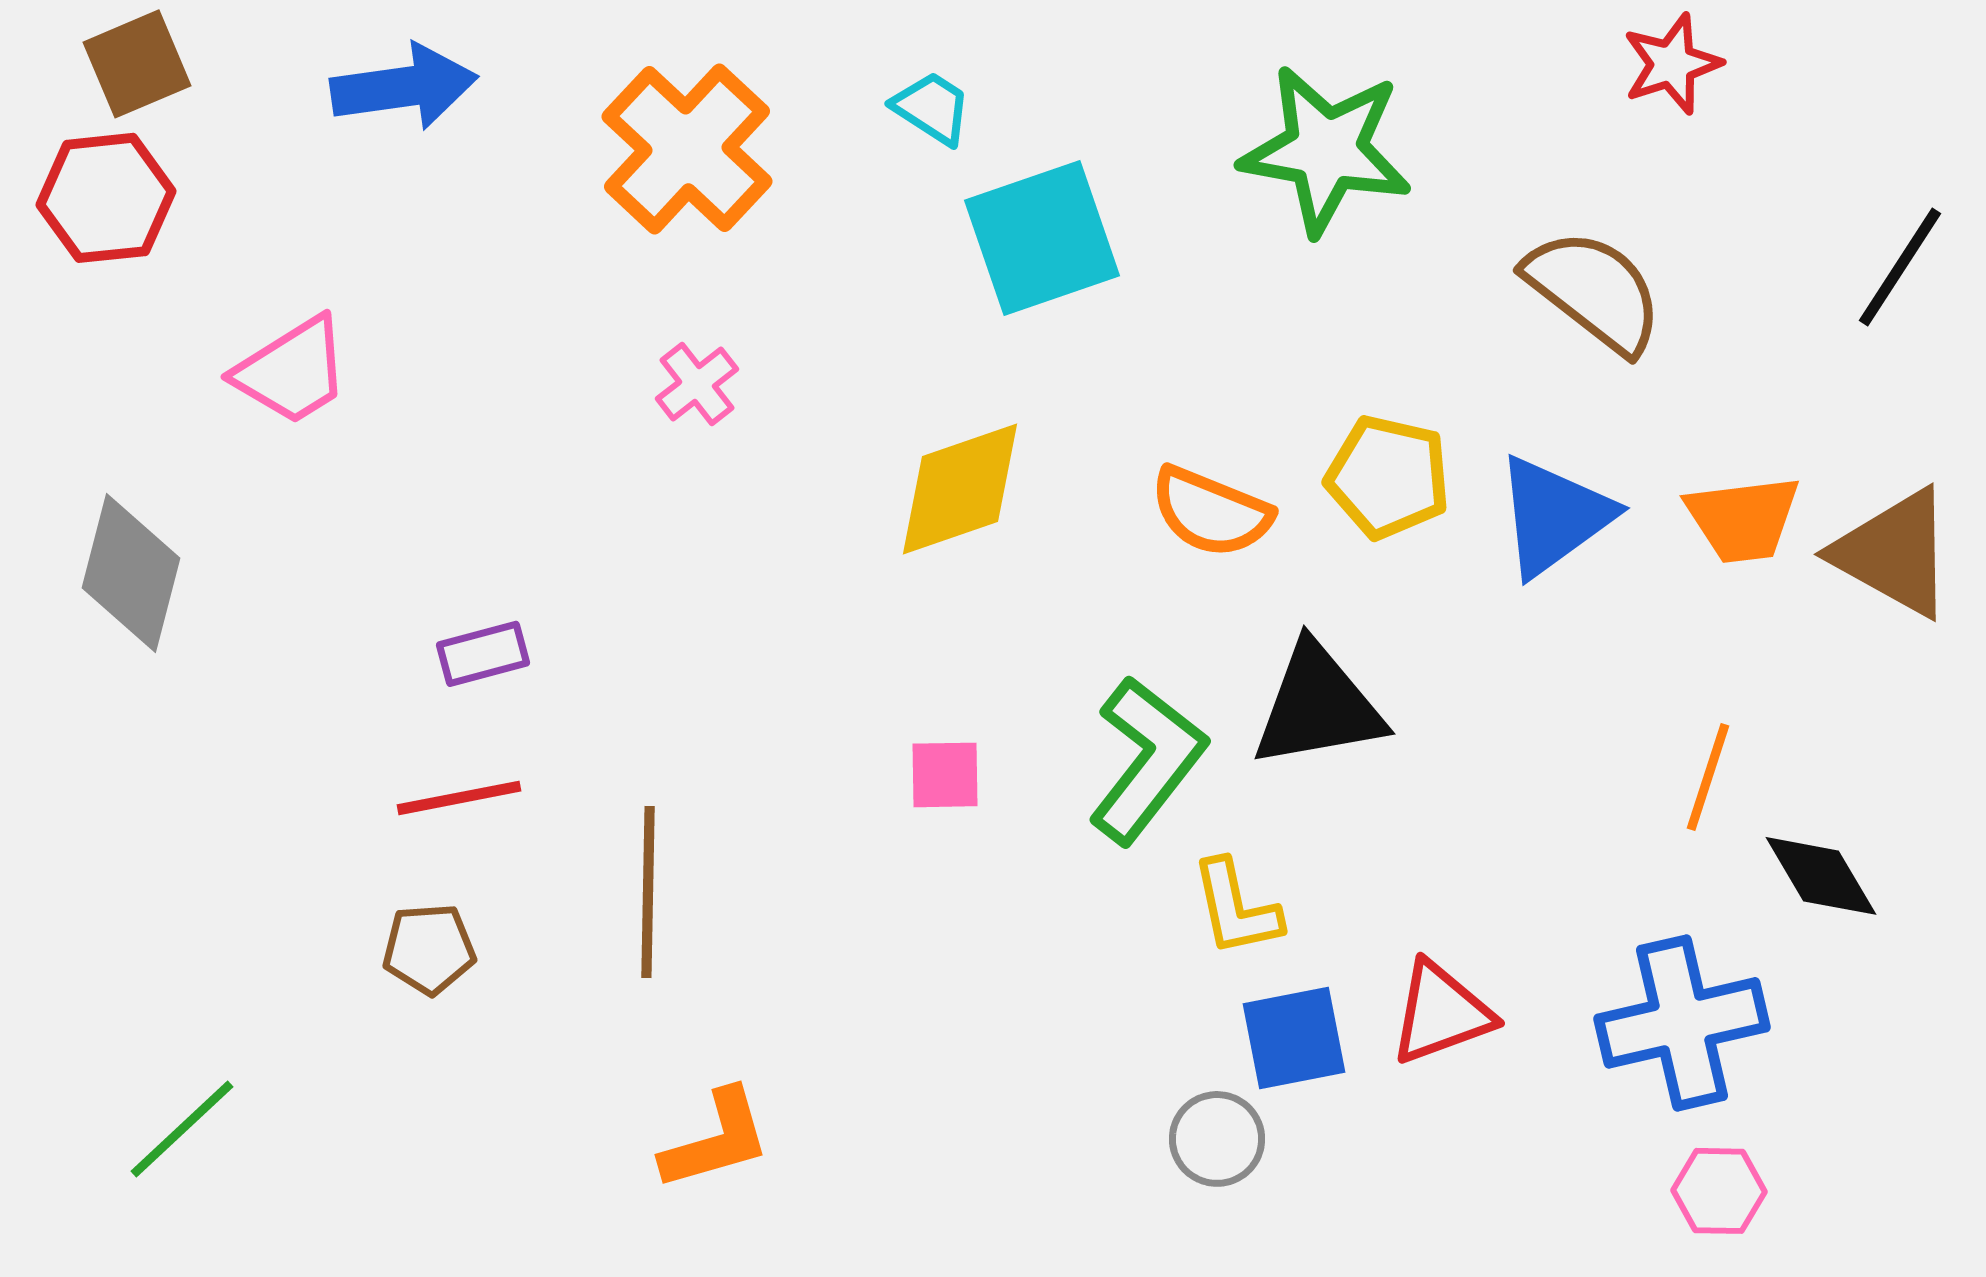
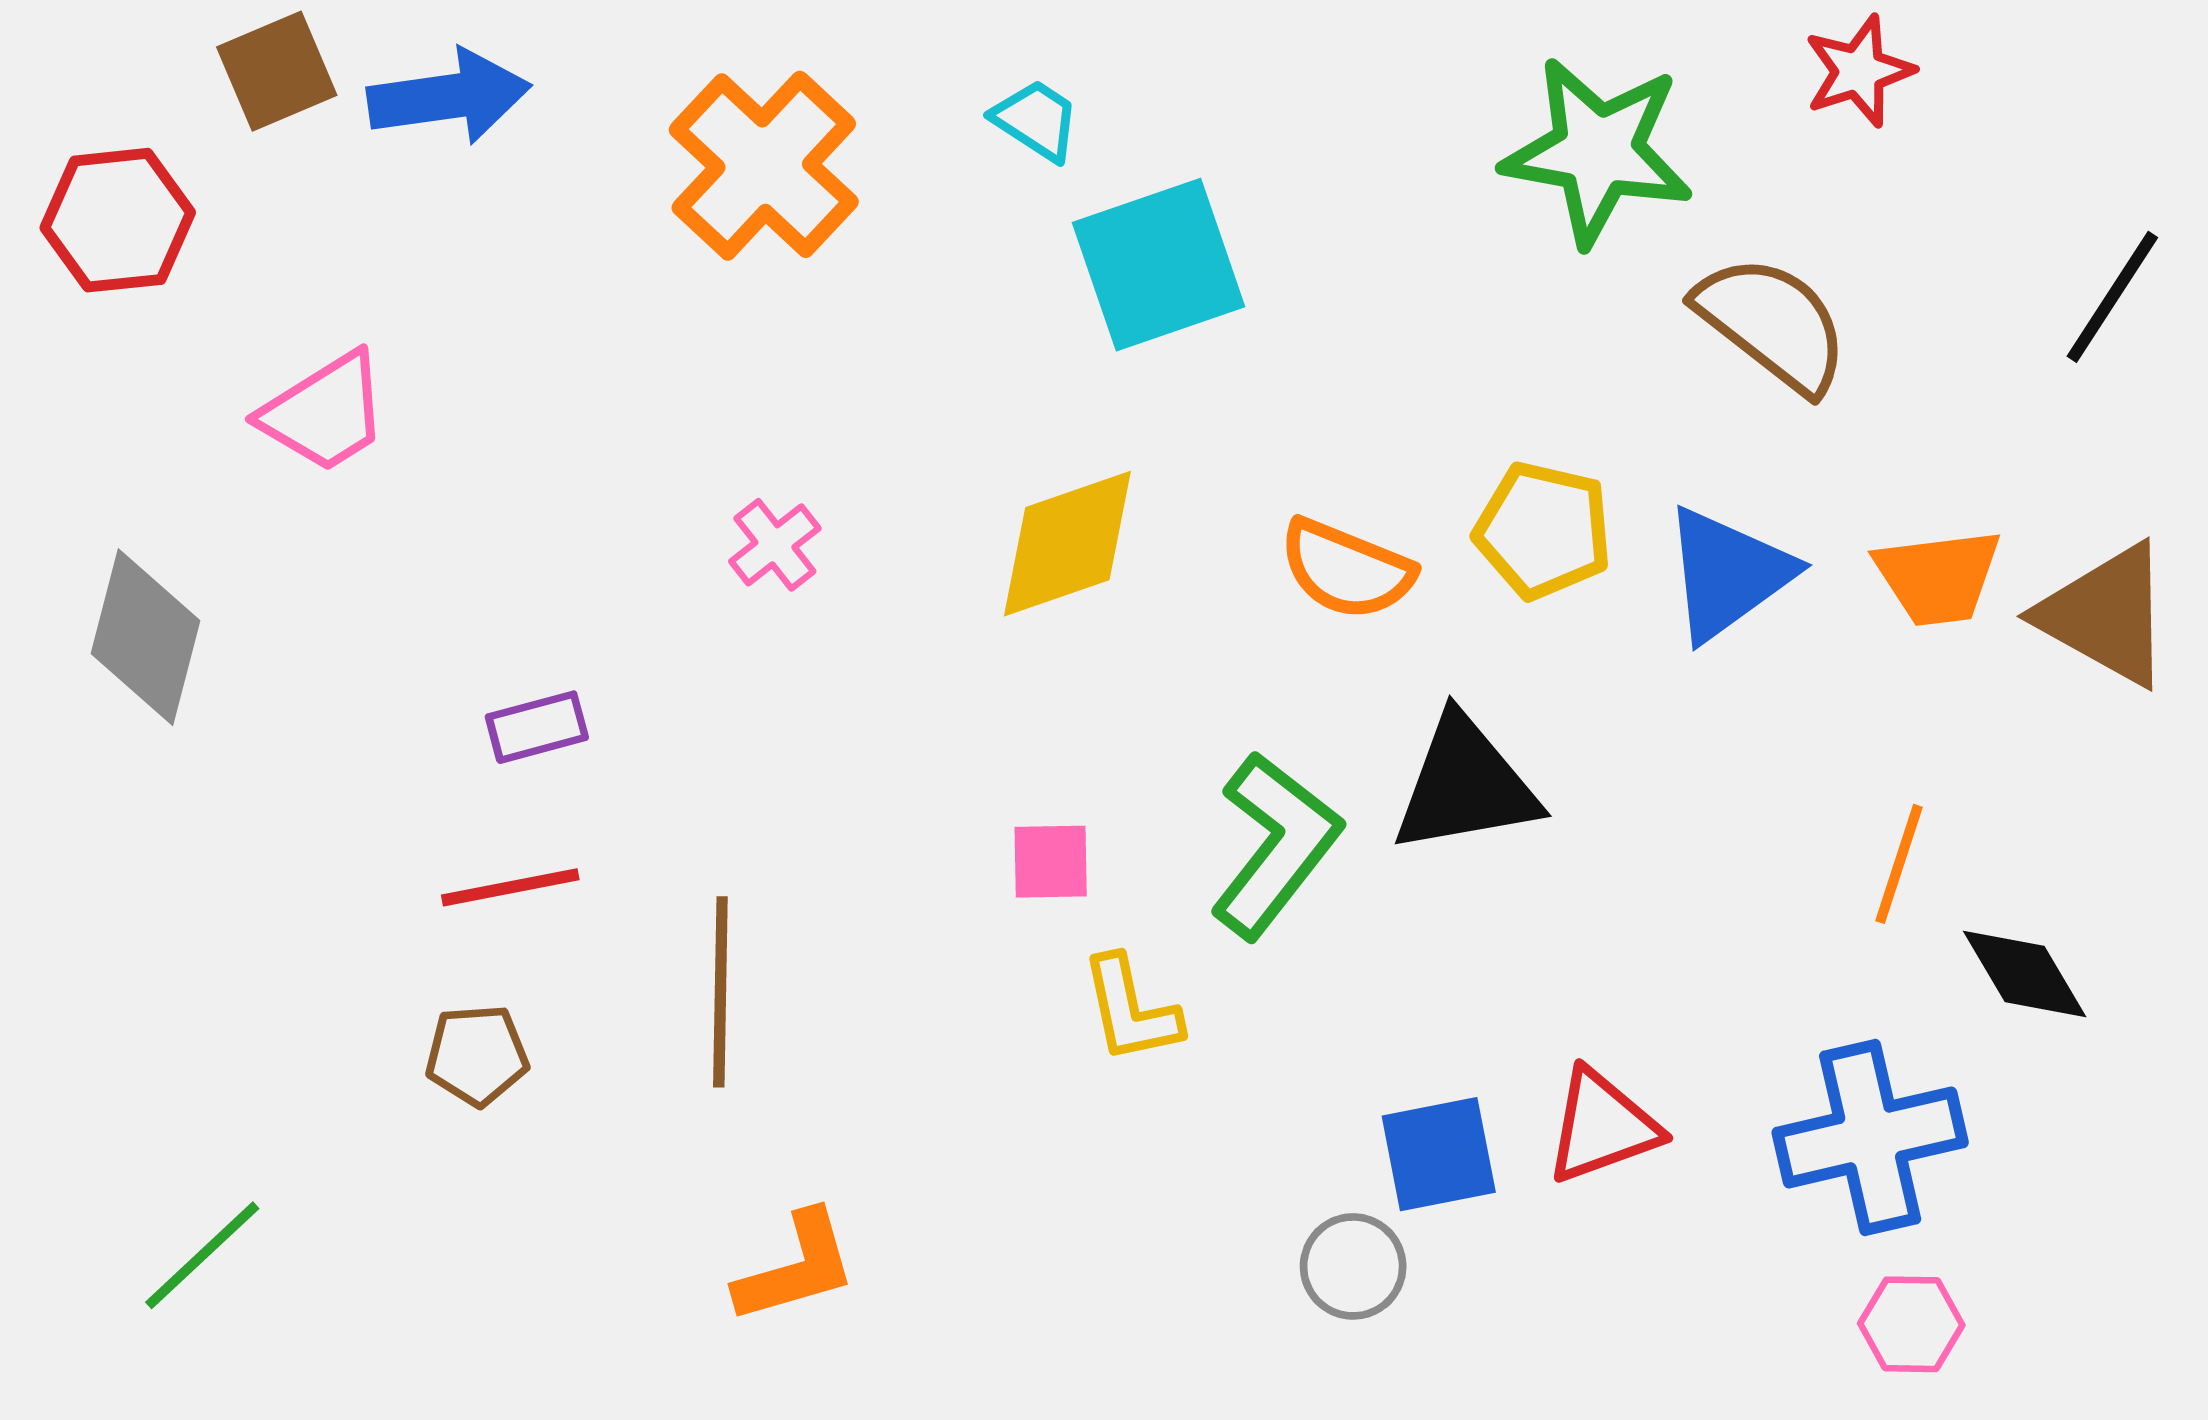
brown square: (137, 64) -> (277, 71), moved
green star: (1326, 150) -> (1598, 151), moved
pink cross: (697, 384) -> (775, 545), moved
yellow L-shape: (1236, 908) -> (1131, 1010), moved

